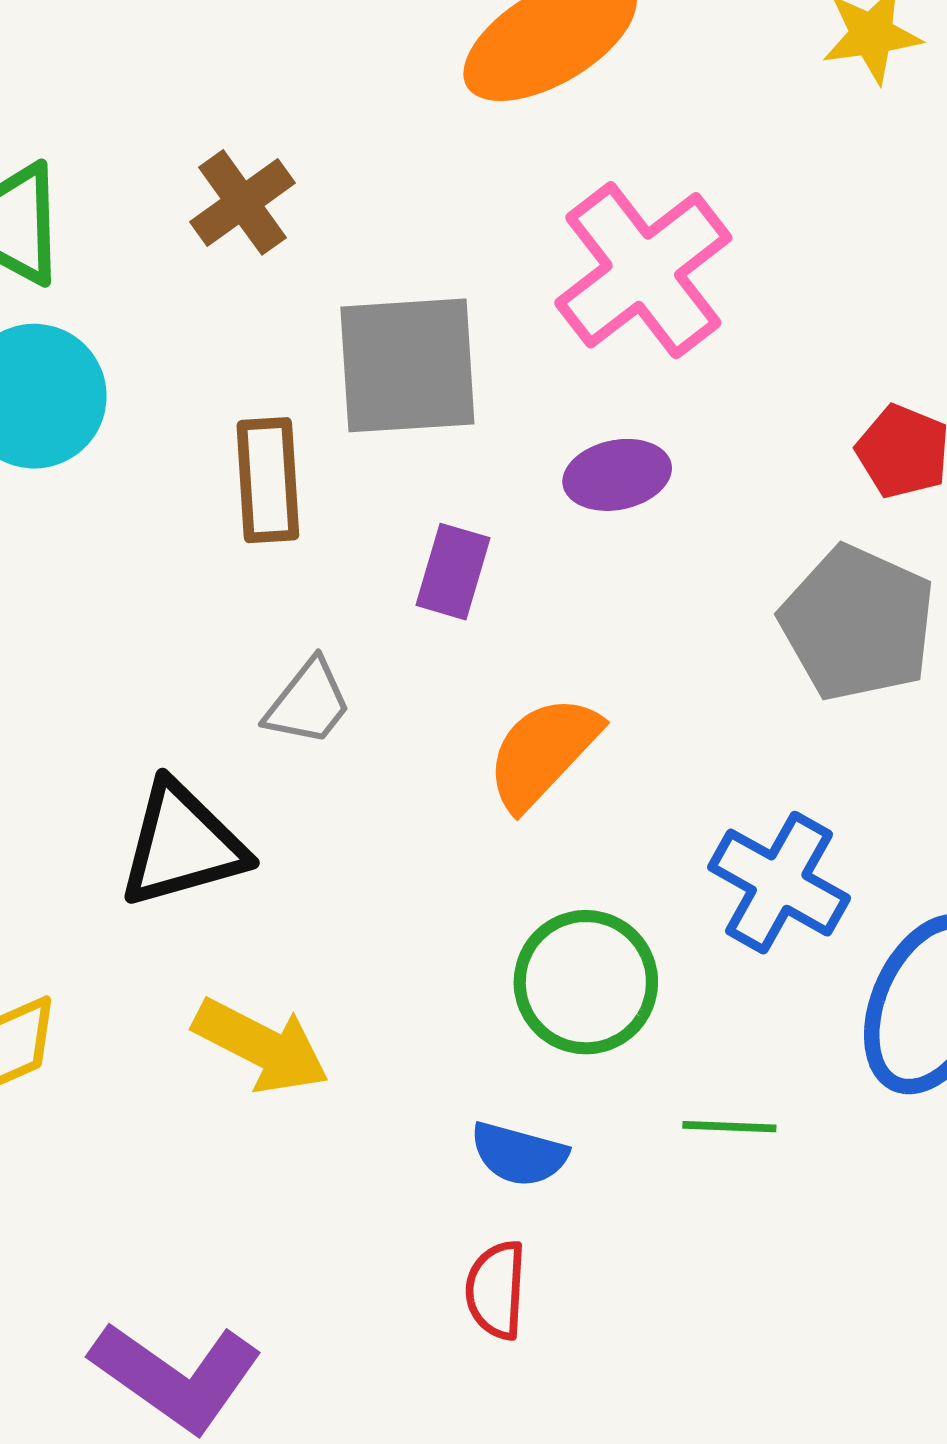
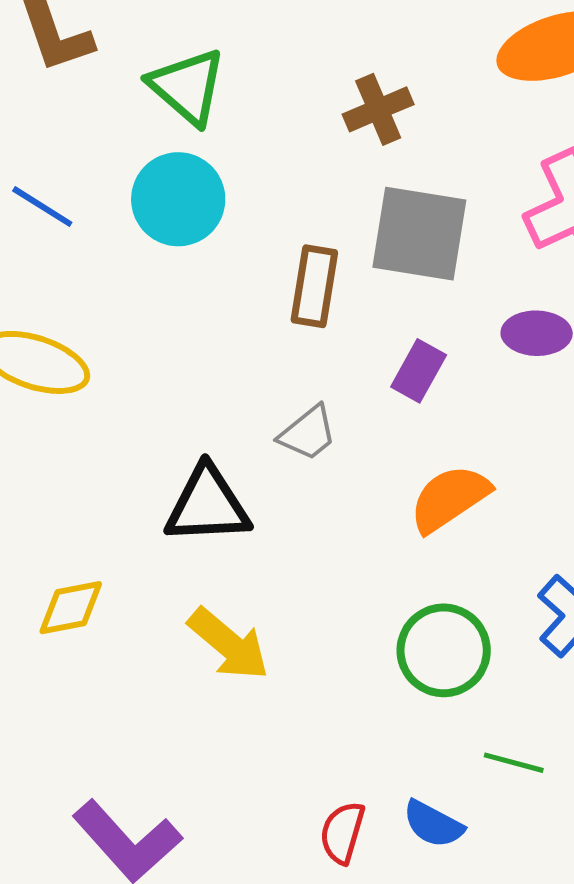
brown cross: (243, 202) -> (378, 109), moved
blue semicircle: (519, 1154) -> (433, 824), moved

